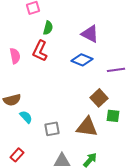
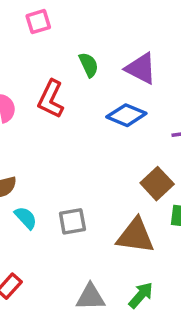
green semicircle: (48, 28) -> (89, 65), moved, turned -40
gray square: (52, 129) -> (72, 221), moved

